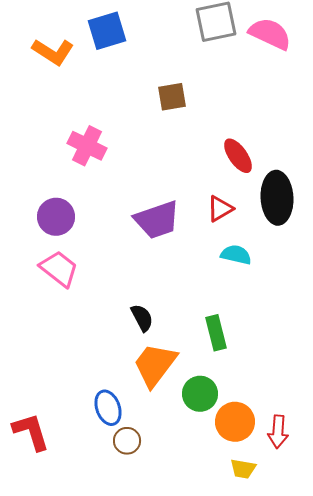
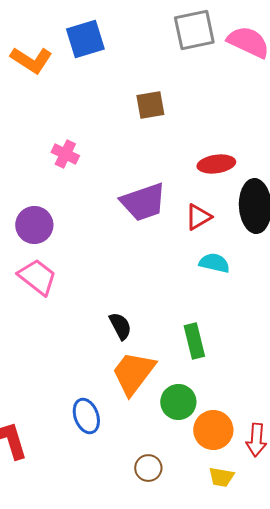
pink cross: (87, 146) -> (65, 154), size x0.7
red ellipse: (238, 156) -> (216, 164), turned -63
purple trapezoid: (157, 220) -> (143, 202), moved
brown circle: (127, 441) -> (148, 468), moved

